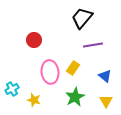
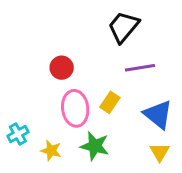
red circle: (34, 40) -> (62, 68), moved
blue triangle: (105, 76) -> (158, 114), size x1.5
green star: (75, 97) -> (95, 146), moved, turned -30

